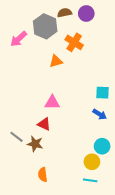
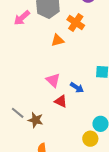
pink triangle: (52, 102) -> (53, 80), turned 42
blue arrow: (100, 114) -> (77, 88), moved
red triangle: (44, 124) -> (61, 101), moved

